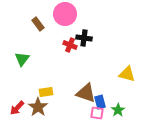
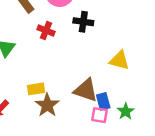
red cross: (70, 45) -> (46, 30), moved
yellow triangle: (127, 74) -> (119, 60), moved
brown star: (38, 107) -> (47, 105), moved

